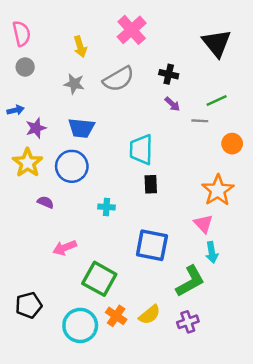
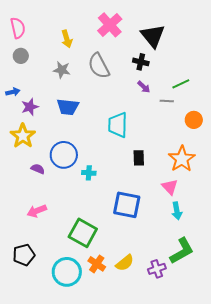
black triangle: (217, 43) -> (153, 36), moved
gray semicircle: (118, 79) -> (99, 66), turned 92
blue circle: (72, 166) -> (64, 155), moved
black rectangle: (151, 184) -> (139, 158), moved
pink arrow: (65, 248) -> (37, 211), moved
green L-shape: (190, 281) -> (182, 251), moved

